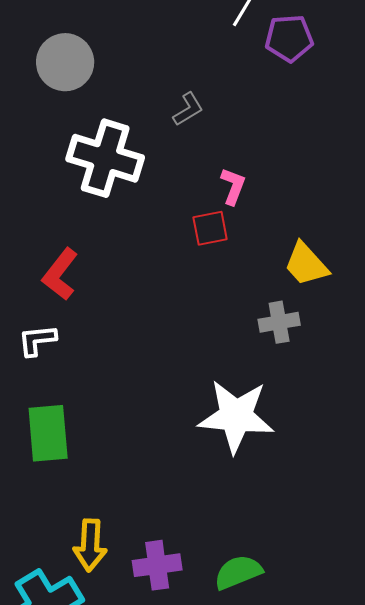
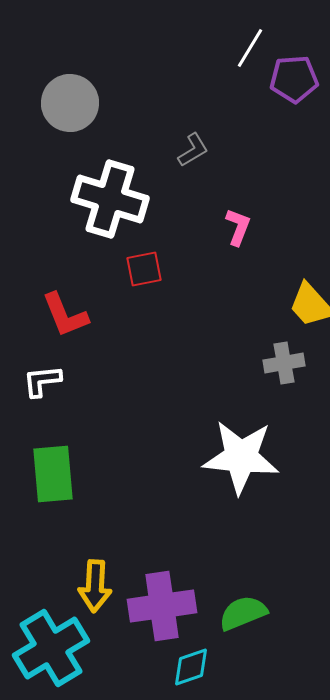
red square: (210, 228) -> (144, 269), moved
red L-shape: (60, 274) -> (65, 315), turned -60
purple cross: (157, 565) -> (162, 606), size x1.4

